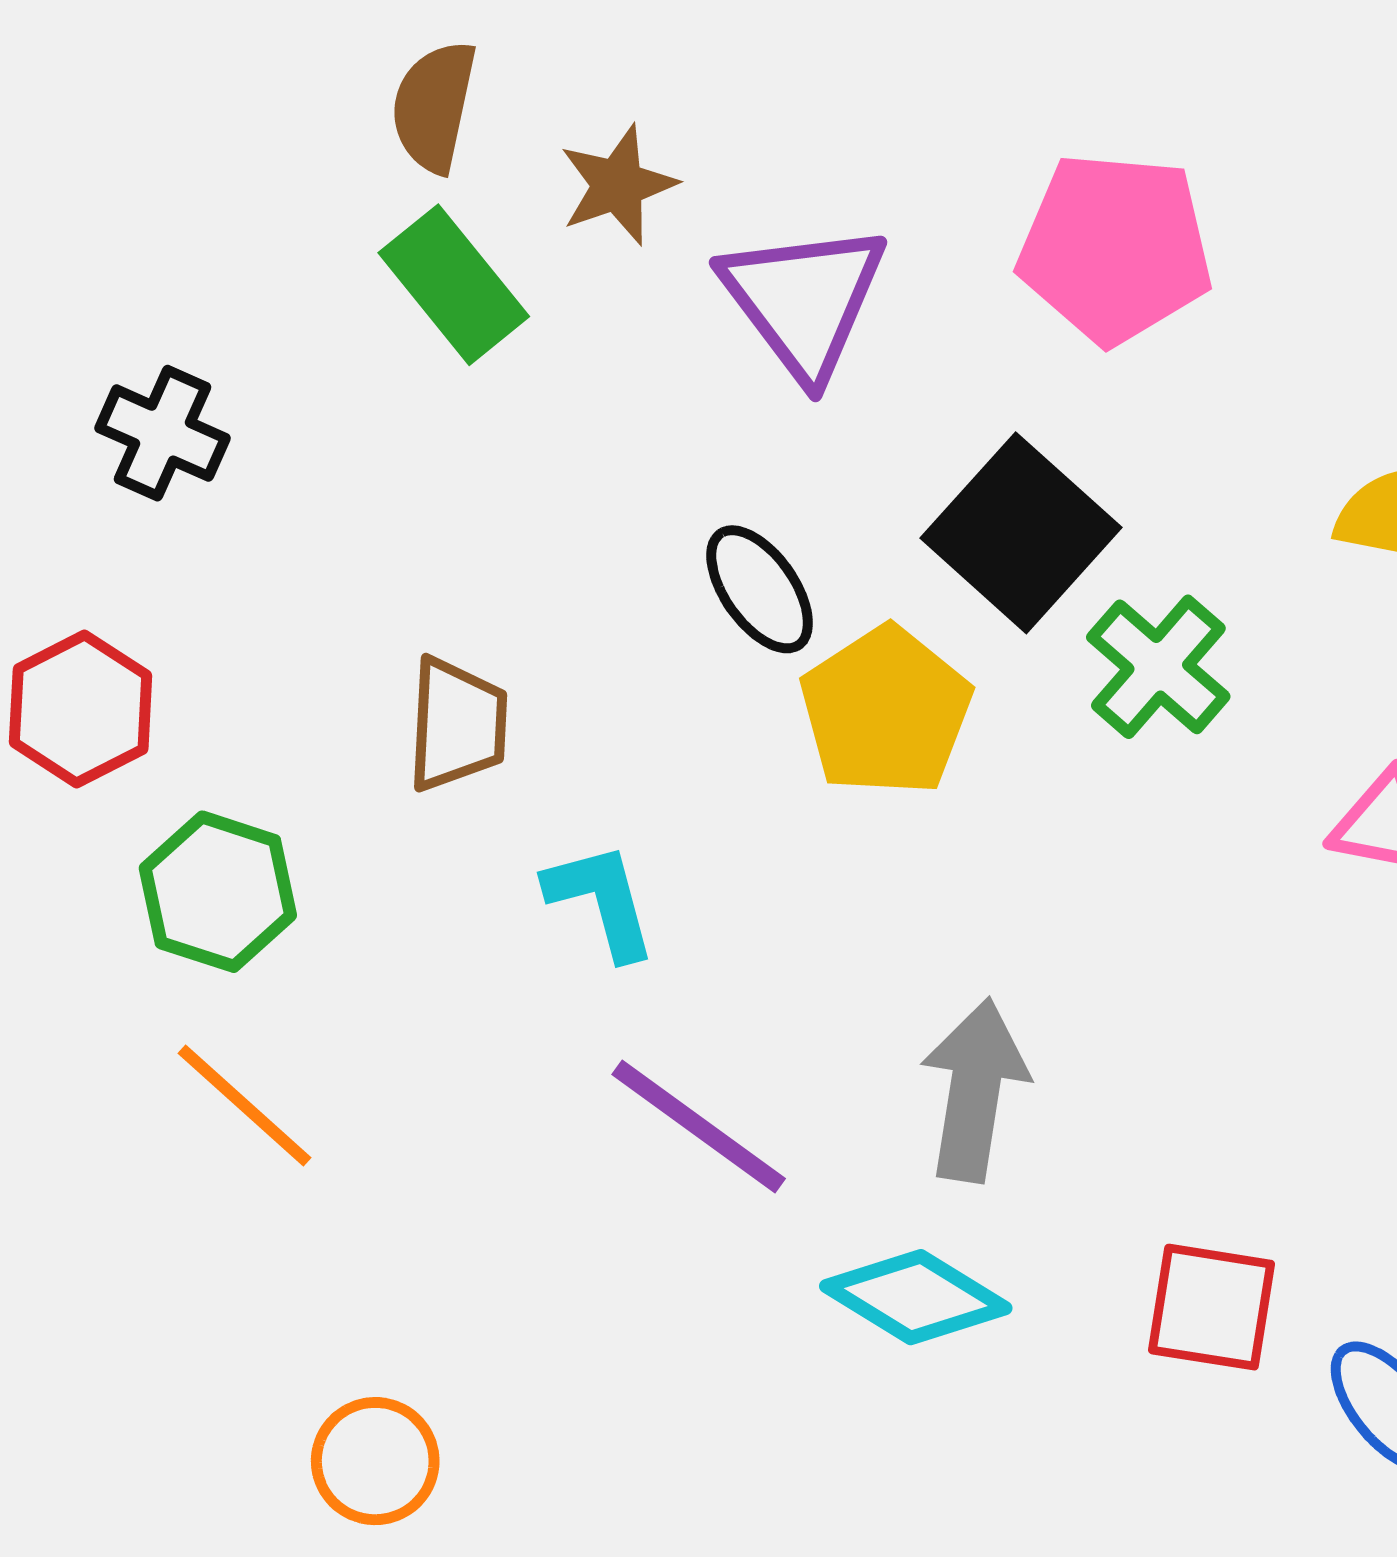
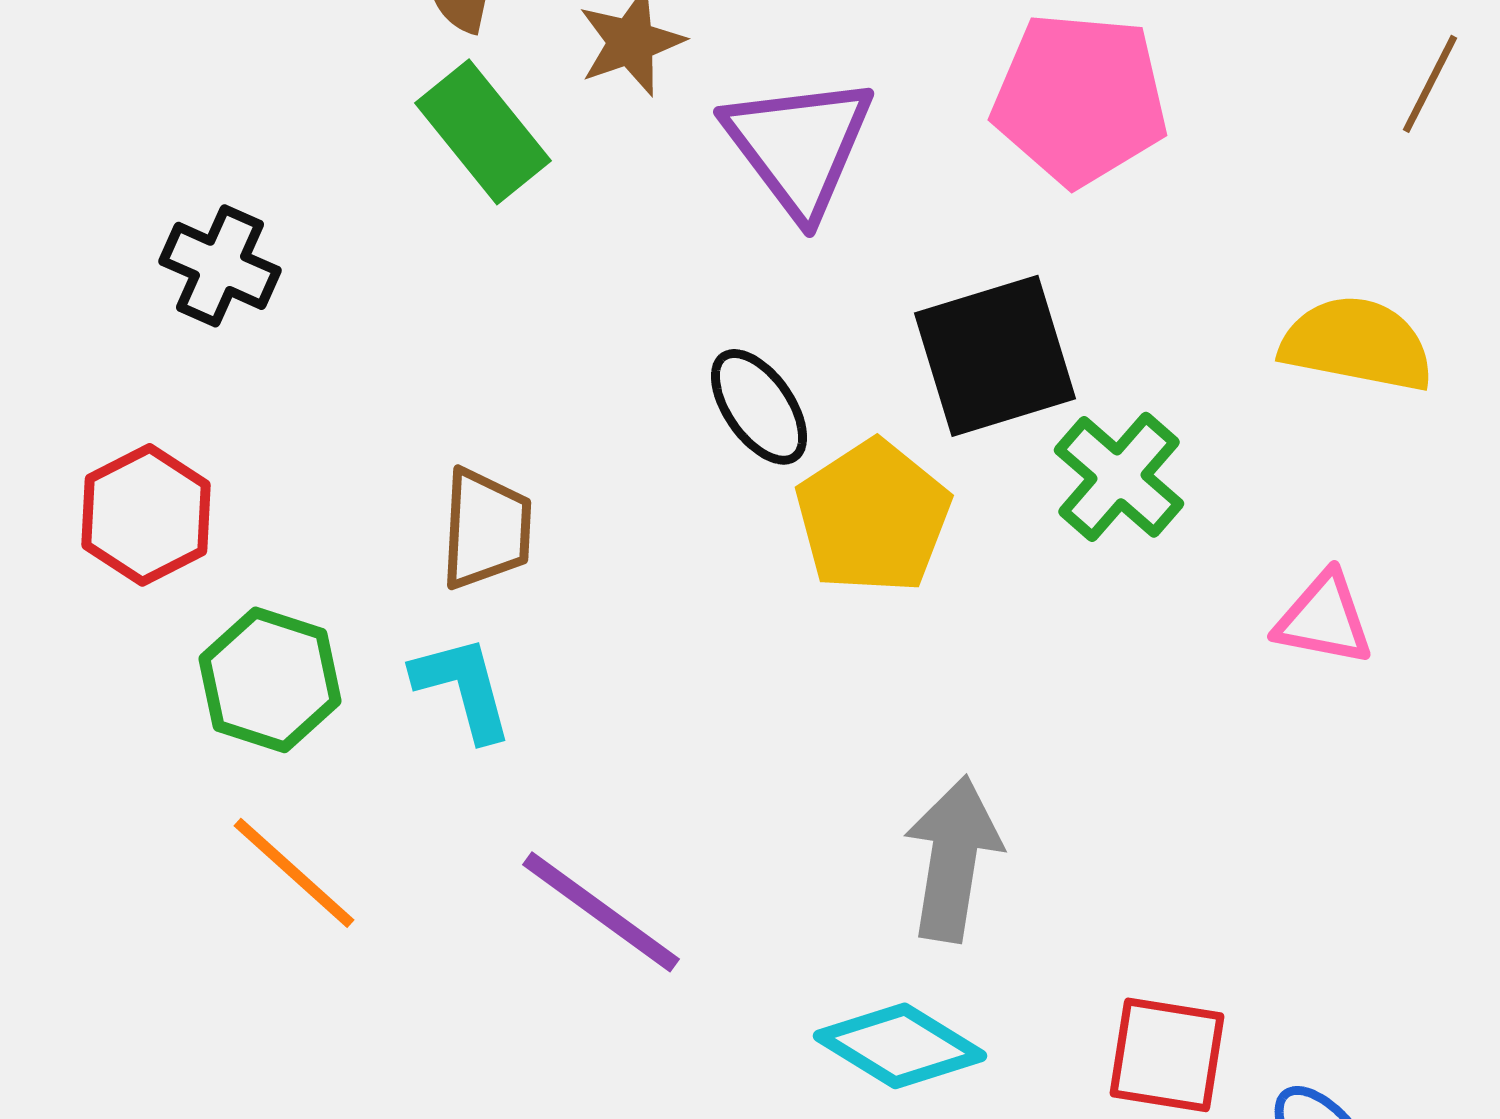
black square: (1021, 533) -> (995, 356), turned 31
cyan L-shape: (601, 901) -> (463, 688), moved
purple line: (699, 1127) -> (601, 912), moved

